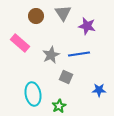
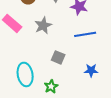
blue line: (79, 54) -> (85, 34), moved
gray star: (51, 55) -> (43, 25), moved

